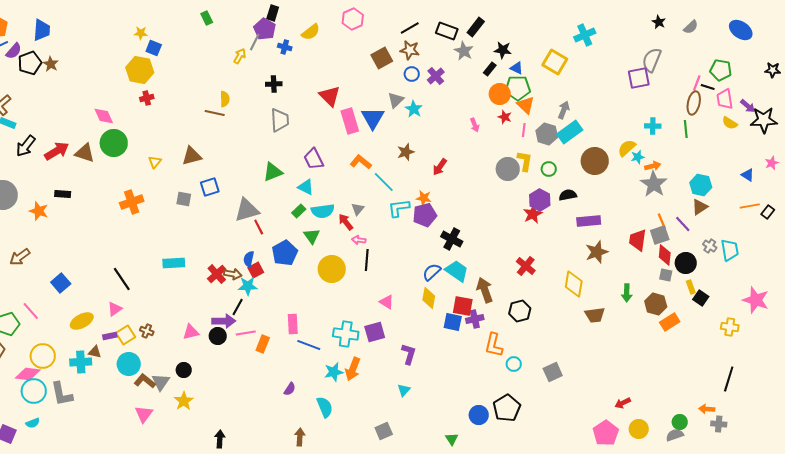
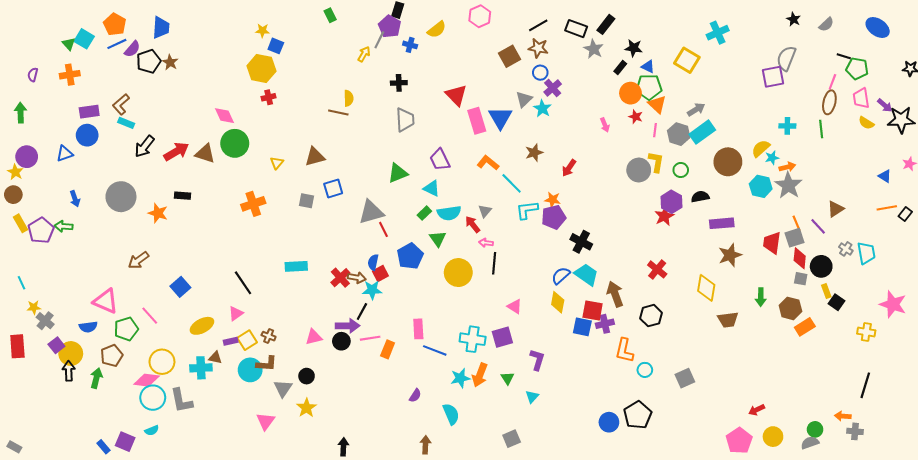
purple cross: (436, 76) -> (553, 88), moved
black line: (708, 87) -> (844, 56), moved
gray arrow: (564, 110) -> (696, 110), turned 36
cyan hexagon: (701, 185) -> (761, 186), moved
brown L-shape: (145, 381) -> (267, 364), moved, turned 145
green triangle: (452, 439) -> (507, 378), moved

